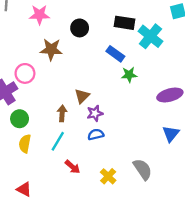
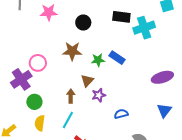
cyan cross: (150, 36) -> (144, 28), turned 35
brown star: (51, 49) -> (72, 51), moved
blue rectangle: (115, 54) -> (117, 58), moved
green star: (129, 75) -> (98, 60), moved
blue semicircle: (96, 134) -> (121, 114), moved

